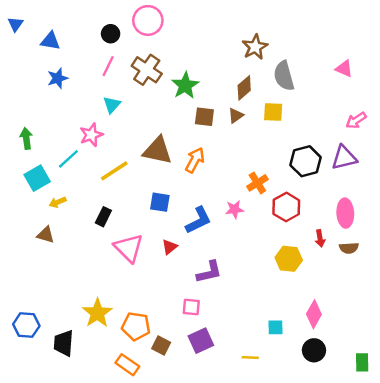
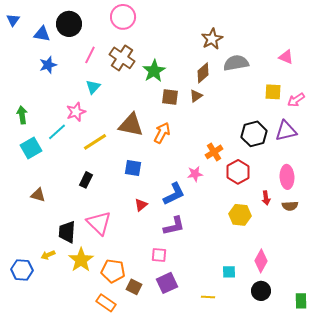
black circle: (111, 34) -> (69, 24), moved, size x1.6
gray semicircle: (284, 76) -> (236, 63), turned 95
yellow square: (273, 112) -> (273, 92), moved
yellow arrow: (58, 202) -> (48, 255), moved
blue L-shape: (198, 220) -> (174, 194), moved
pink triangle: (129, 248) -> (99, 223), moved
black trapezoid: (64, 343) -> (67, 232), moved

